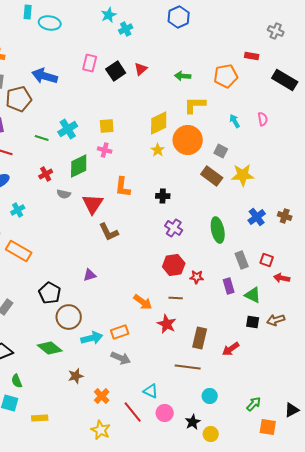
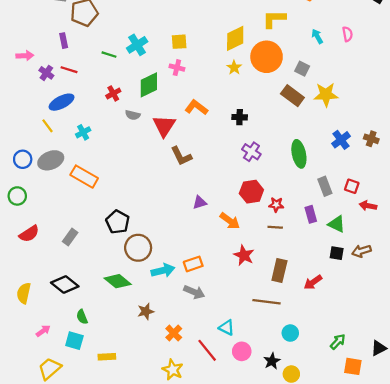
orange L-shape: (123, 187) -> (196, 107), turned 120
purple triangle: (90, 275) -> (200, 202), moved
brown line: (176, 298) -> (275, 227), moved
orange arrow: (143, 302) -> (230, 221), moved

